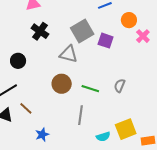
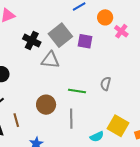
black cross: (40, 31) -> (32, 41), moved
brown circle: (62, 84) -> (46, 105), moved
brown line: (26, 108) -> (16, 120), turned 40
yellow square: (126, 129) -> (118, 126), turned -30

